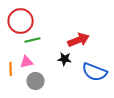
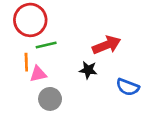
orange line: (11, 69) -> (26, 62), moved
blue semicircle: (95, 72) -> (128, 87), size x0.7

